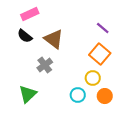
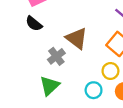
brown triangle: (54, 39) -> (77, 38), moved
green triangle: (28, 94) -> (50, 86), moved

